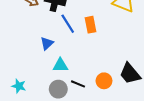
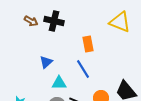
blue line: (68, 24) -> (83, 69), moved

